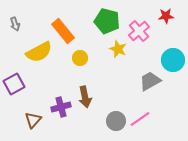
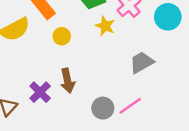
cyan circle: (173, 60) -> (168, 17), moved
purple cross: (61, 107) -> (40, 92), turned -30

